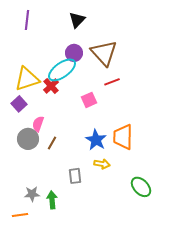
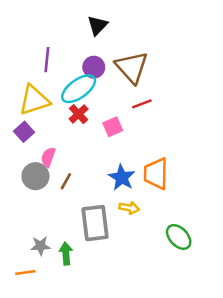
purple line: (27, 20) -> (47, 60), moved
red cross: (51, 86) -> (79, 114), moved
gray rectangle: (75, 176) -> (95, 223), size x1.8

